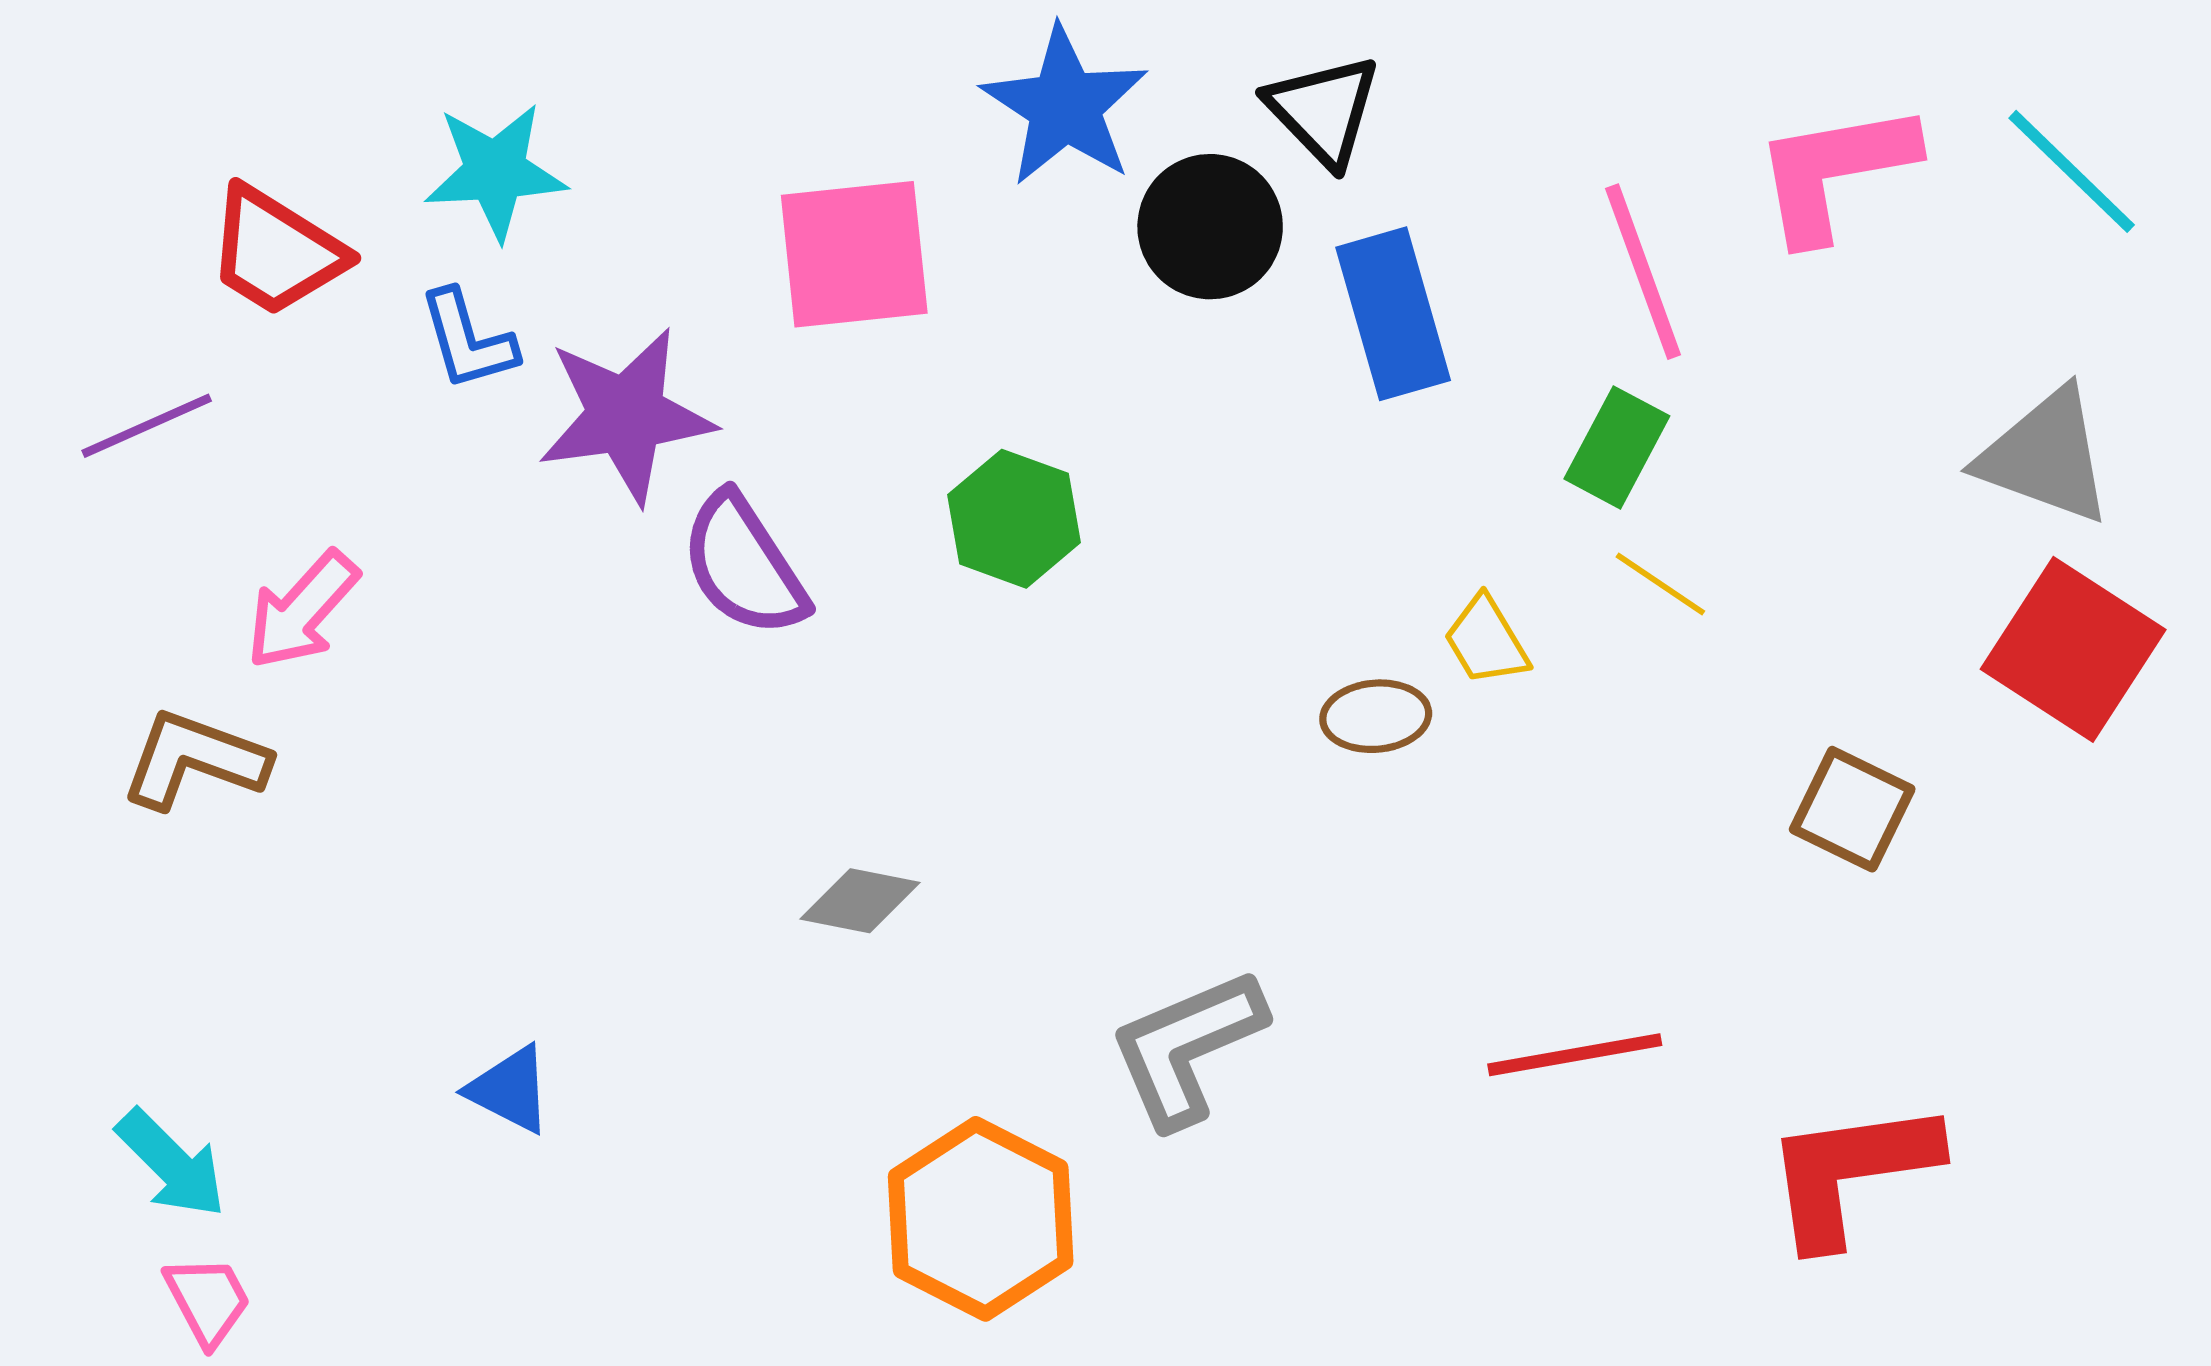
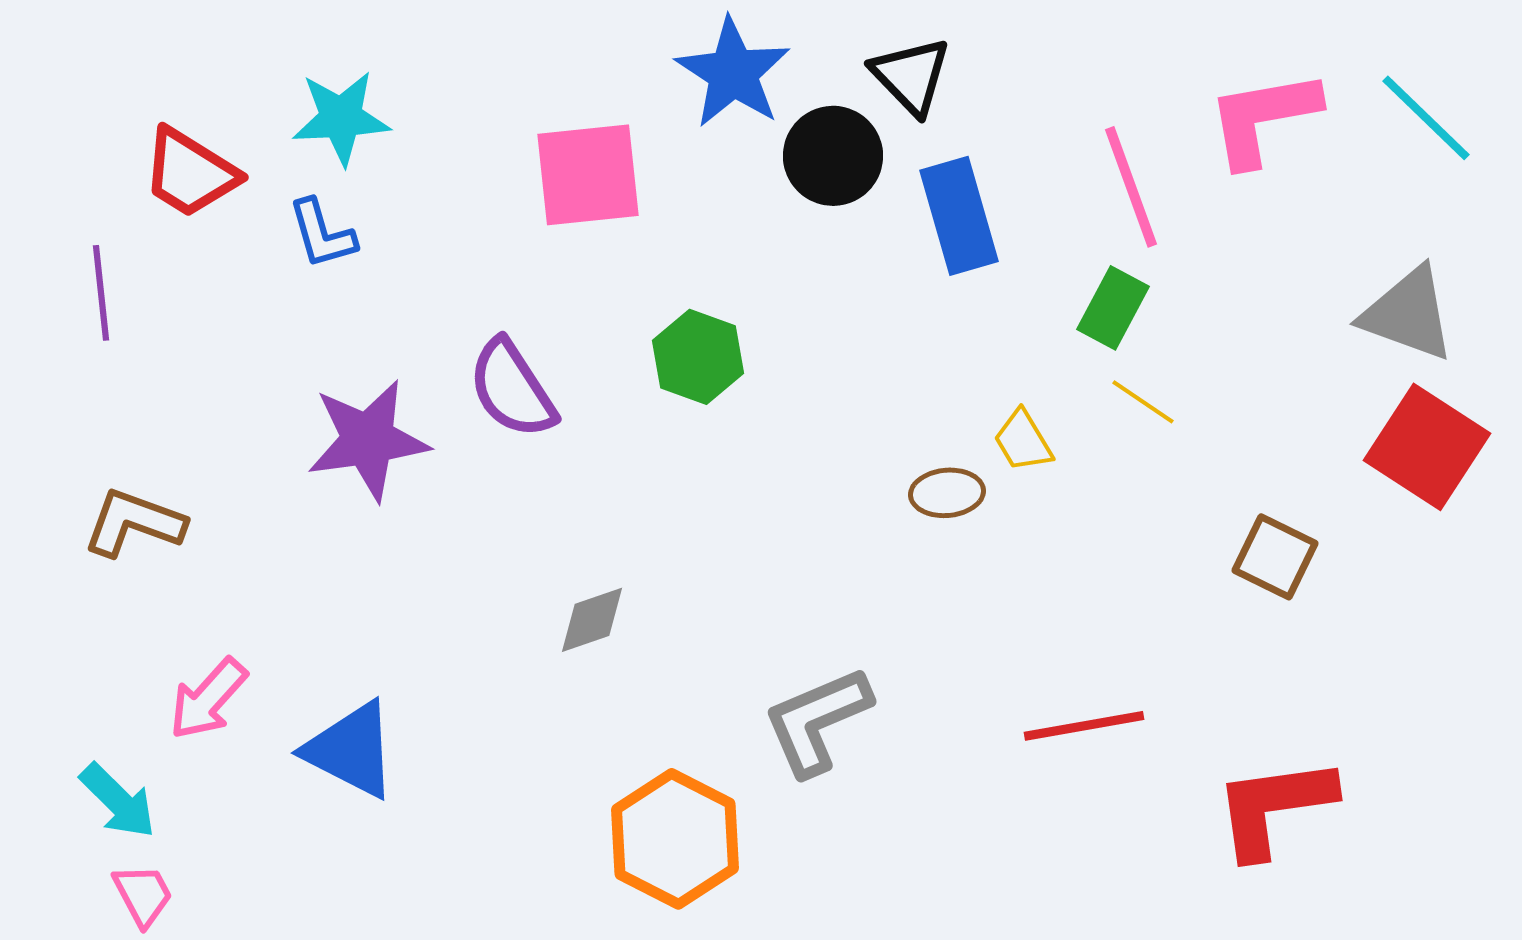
purple star: (626, 415) -> (368, 440), moved
purple line: (147, 426) -> (101, 293), turned -72
pink arrow: (302, 610) -> (208, 699), moved
gray diamond: (860, 901) -> (592, 620), turned -30
blue triangle: (510, 1090) -> (351, 750), size x1.6

